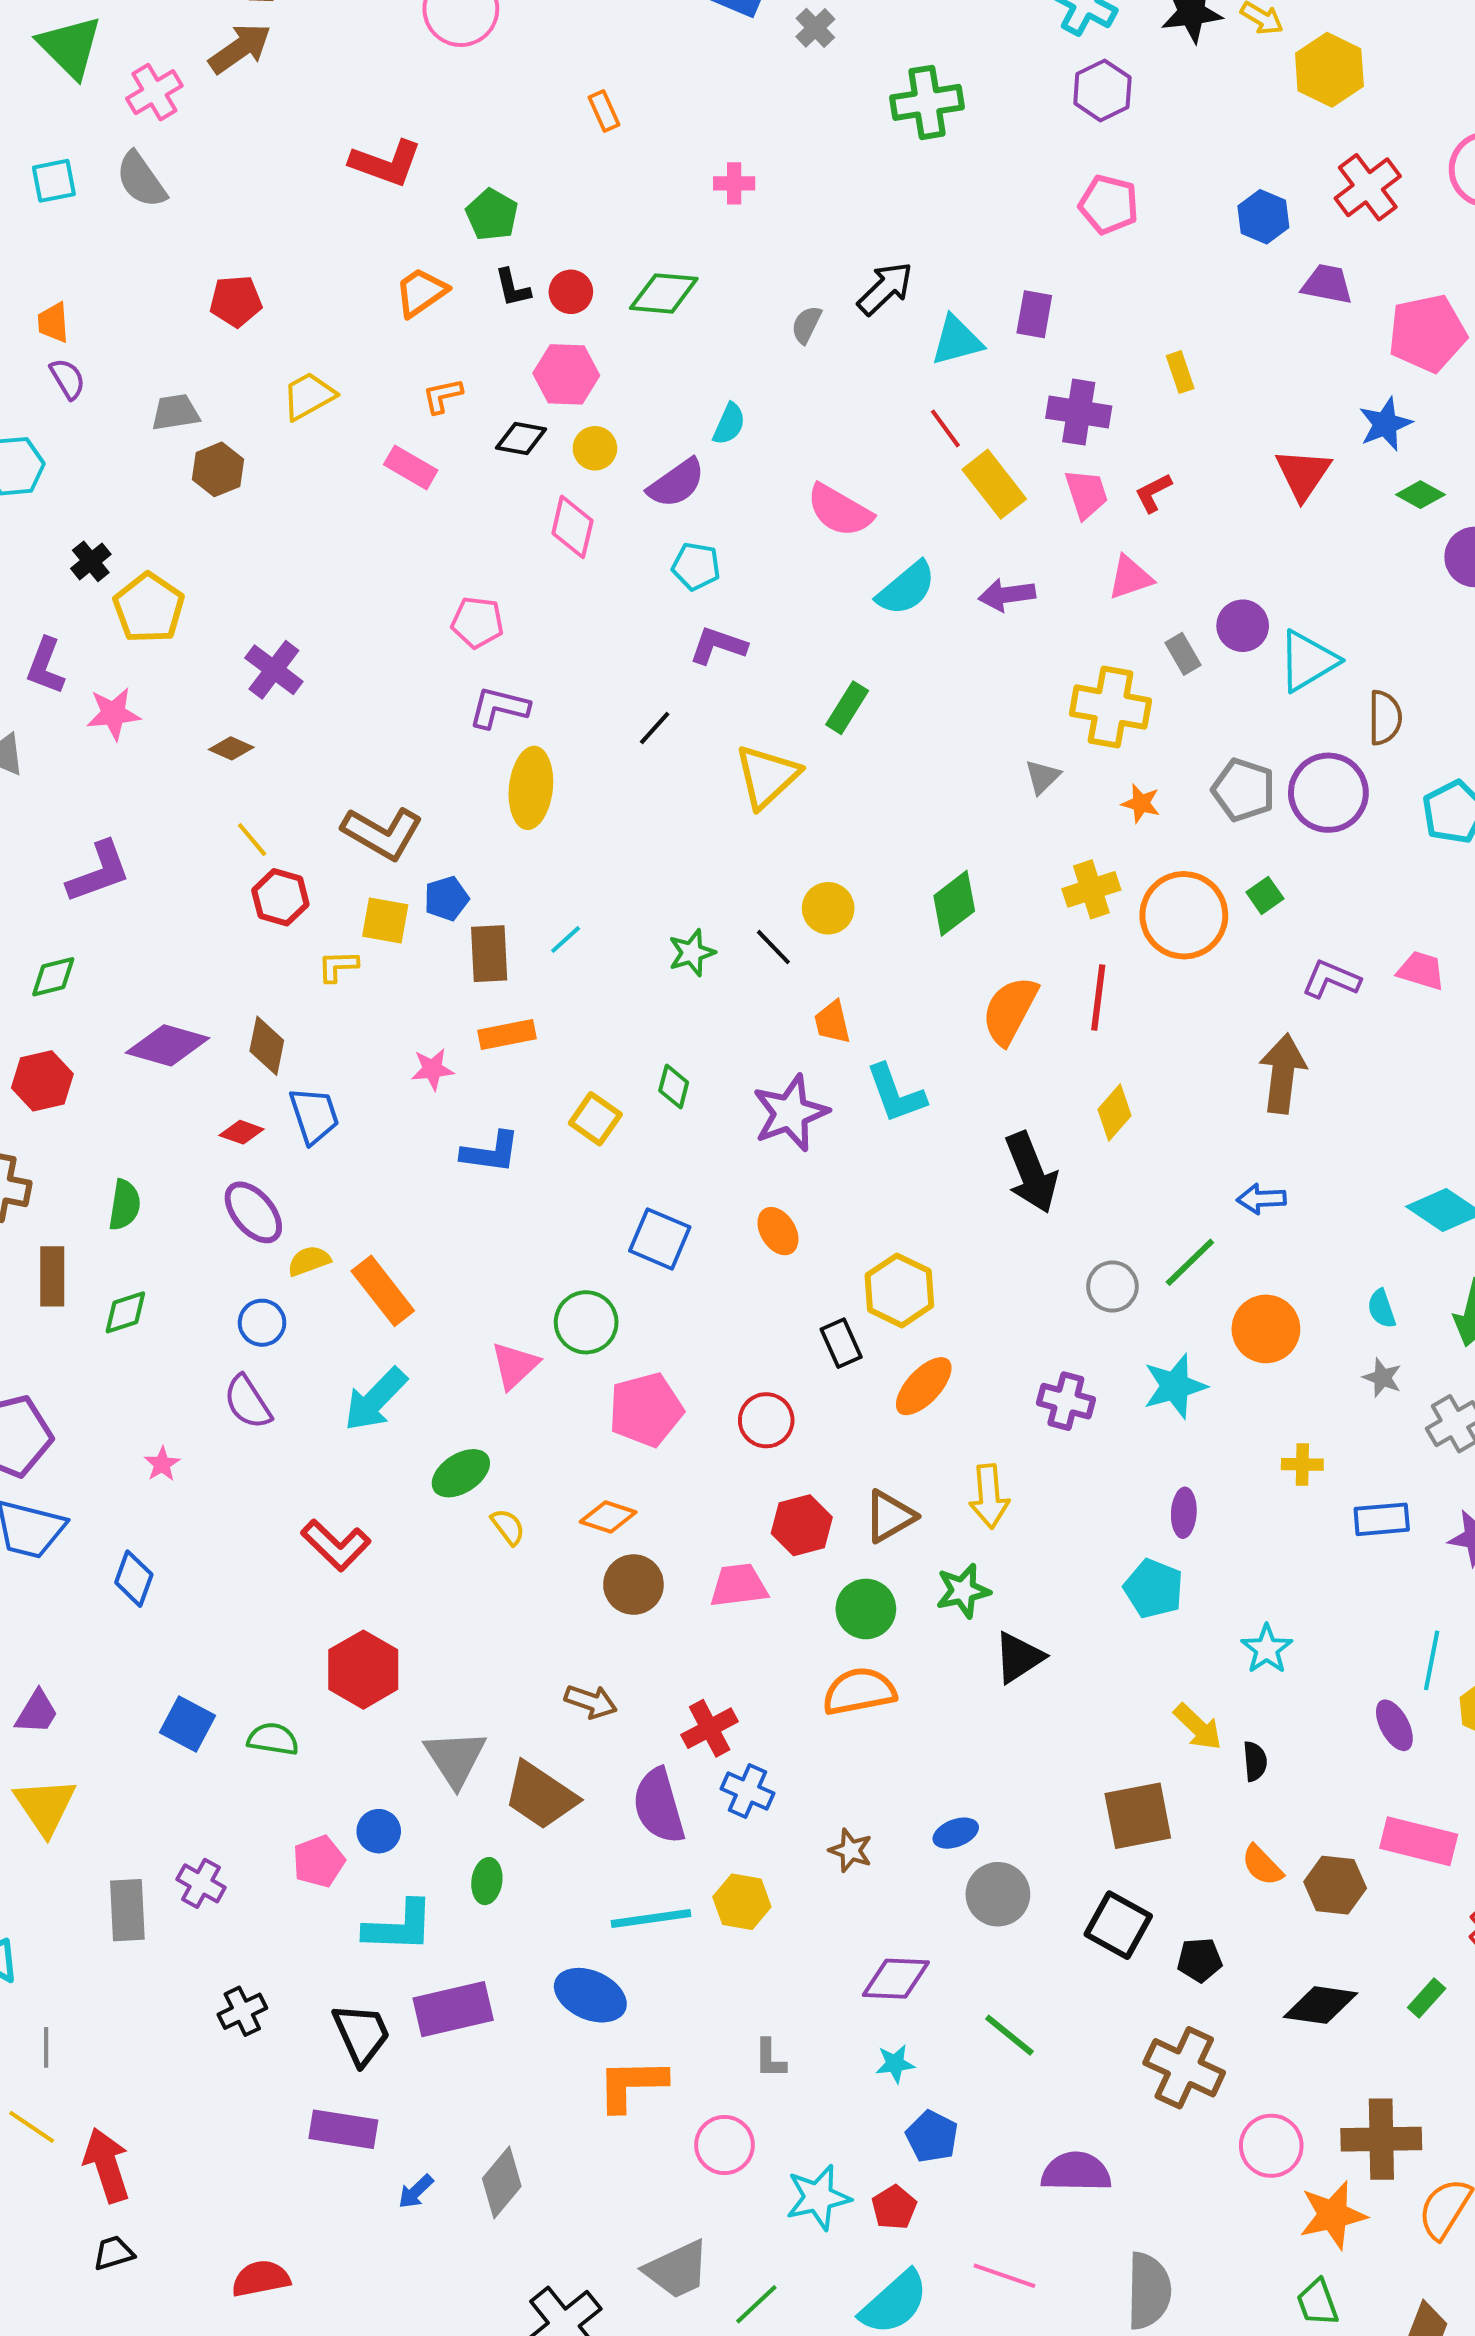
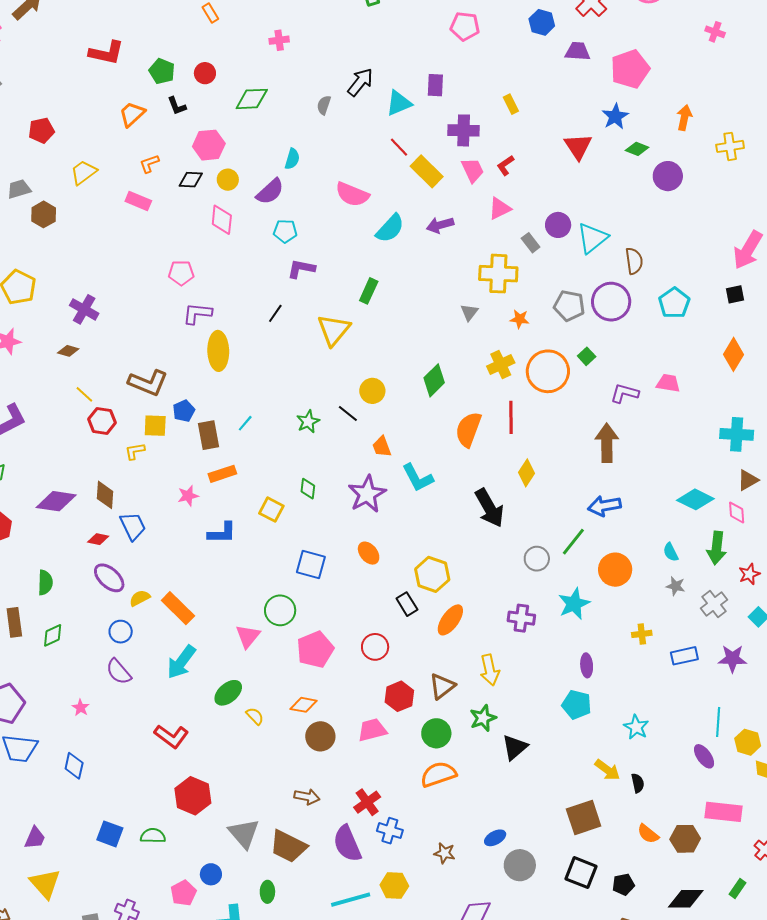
red circle: (571, 292) -> (205, 73), moved
blue arrow: (1261, 1199) -> (604, 506), size x1.4

